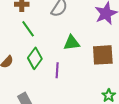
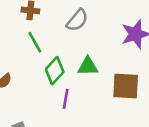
green diamond: (35, 58) -> (55, 71), moved

